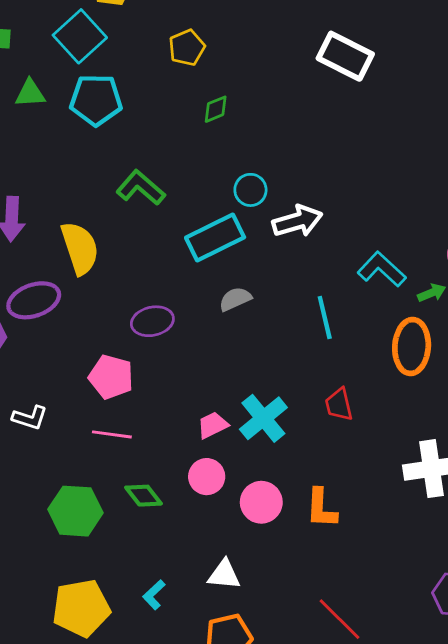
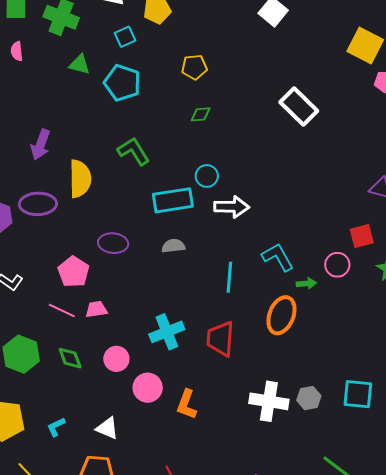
cyan square: (80, 36) -> (125, 37), size x0.6
red trapezoid: (339, 404) -> (220, 339), size x1.5
pink trapezoid: (213, 425) -> (96, 309), moved

